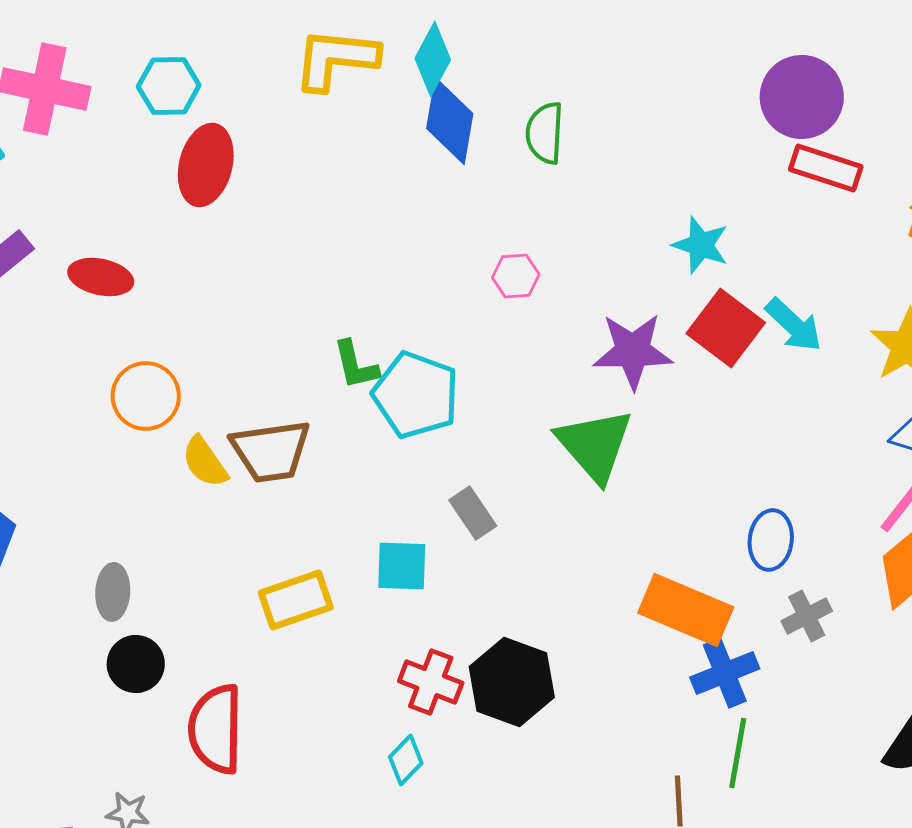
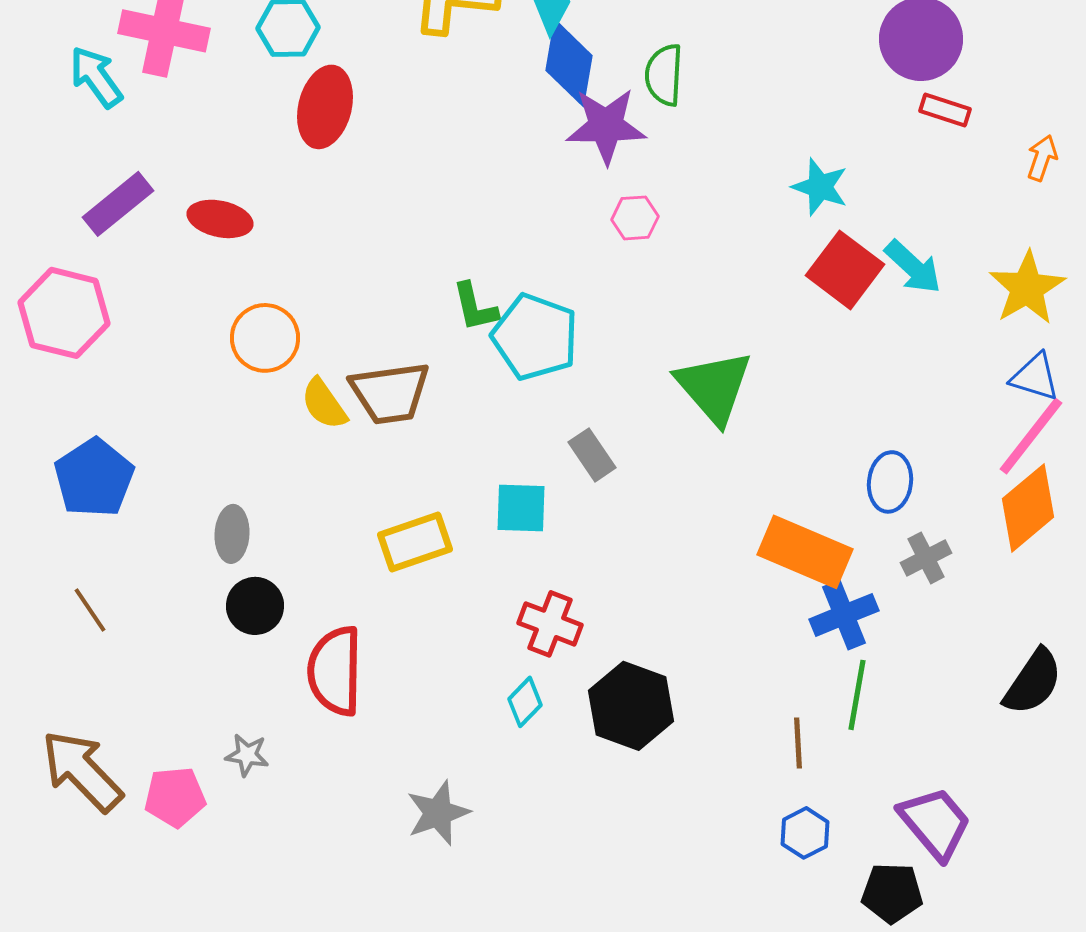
red rectangle: (826, 168) -> (945, 110), size x0.7
purple star: (633, 351) -> (606, 126), moved
black hexagon: (512, 682) -> (631, 706), moved

